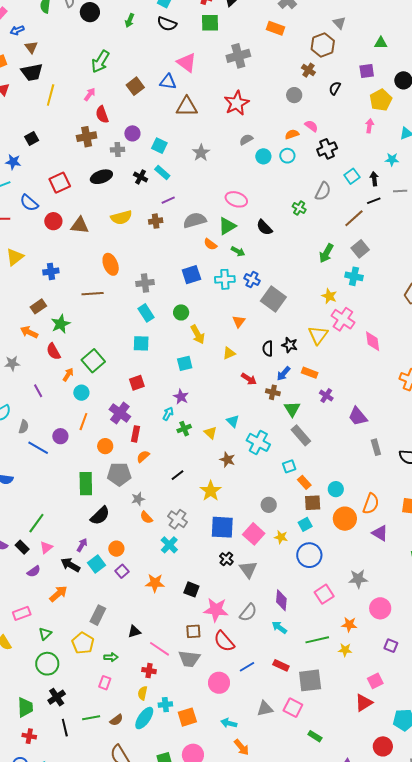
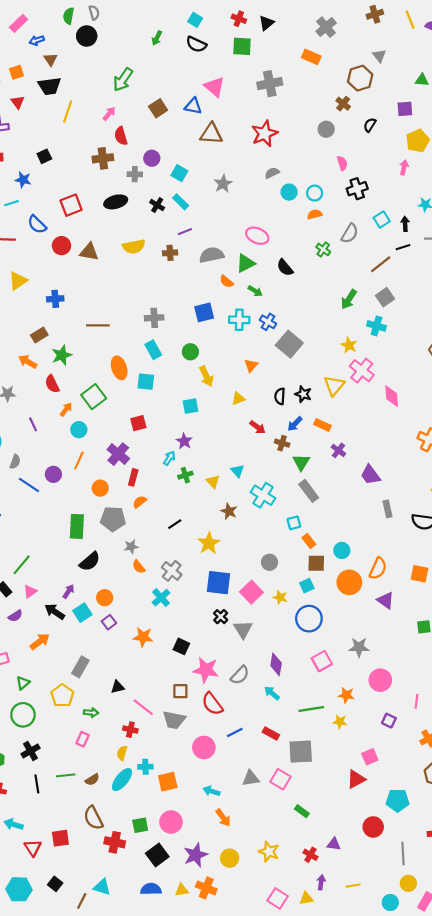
black circle: (90, 12) -> (87, 36), moved
pink semicircle: (311, 126) -> (342, 163), turned 32
orange semicircle: (292, 134) -> (315, 214), moved
orange ellipse: (111, 264) -> (119, 368), moved

